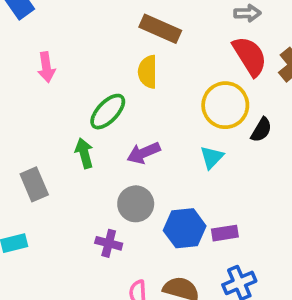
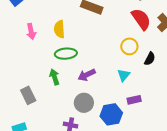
yellow semicircle: (148, 72) -> (59, 29), moved
yellow circle: (225, 105) -> (129, 46), size x0.7
green ellipse: (108, 112) -> (66, 54), turned 45
purple rectangle: (225, 233) -> (134, 100), moved

